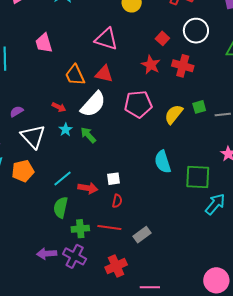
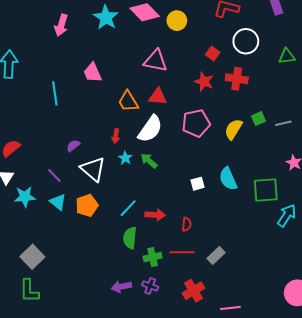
red arrow: (59, 107) -> (116, 136), turned 80
white square: (114, 179) -> (198, 184), moved
purple cross: (75, 256) -> (150, 286), size x0.7

